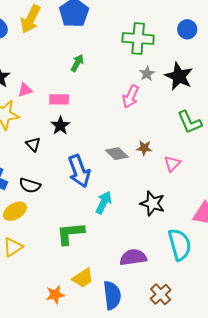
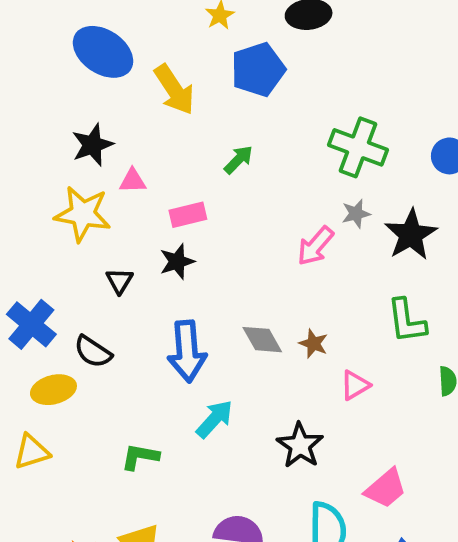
yellow arrow: (30, 19) -> (174, 90), moved, turned -76
pink rectangle: (59, 99) -> (188, 215), turned -30
green L-shape: (70, 233) -> (140, 457), size x0.7

